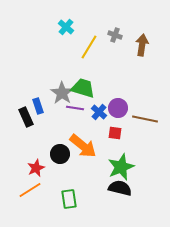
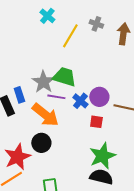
orange arrow: (83, 146) -> (45, 115), moved
red star: (36, 168) -> (17, 157), size x1.5

